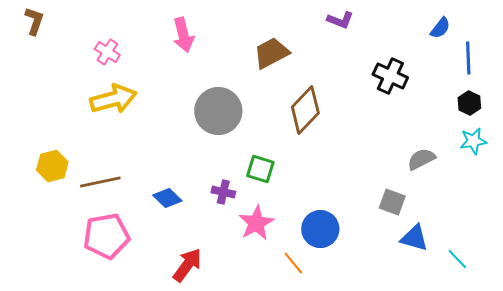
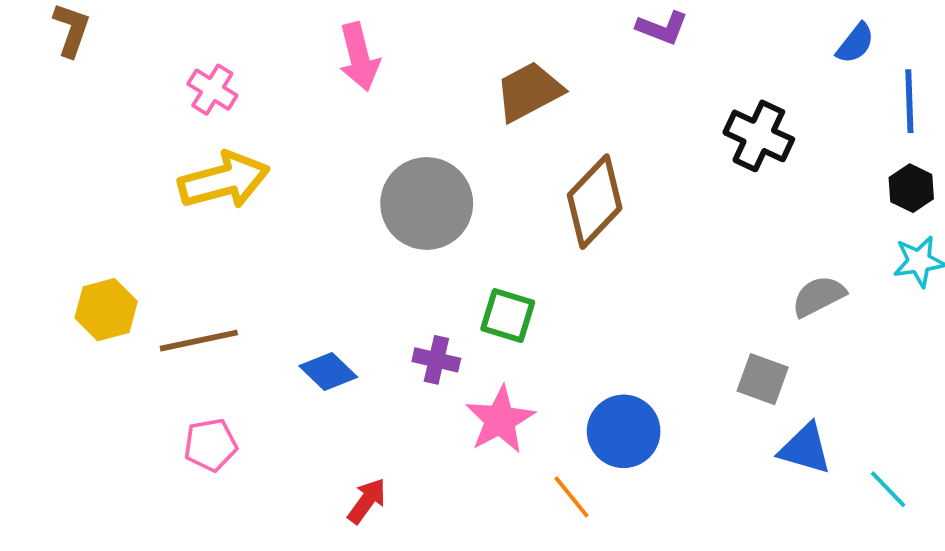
pink pentagon: (106, 236) -> (210, 445), size x0.6
red arrow: (187, 265) -> (367, 501), size x0.7

